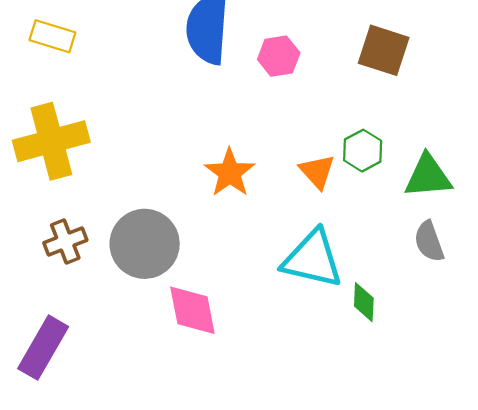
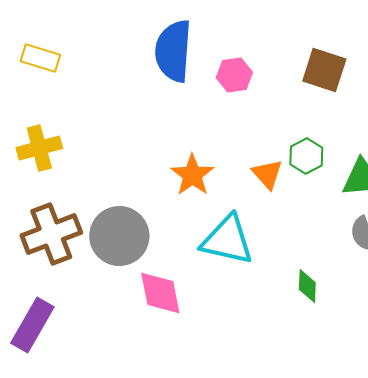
yellow cross: (51, 141) -> (39, 148), size x0.7
brown cross: (65, 241) -> (51, 234), size x1.6
cyan triangle: (312, 259) -> (227, 240), moved

